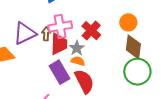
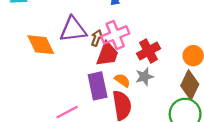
pink cross: (60, 27) -> (115, 35), turned -30
gray star: (77, 48) -> (144, 77), moved

